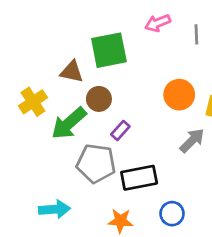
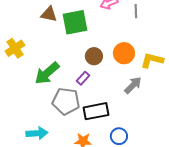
brown triangle: (72, 72) -> (49, 14), moved
brown circle: (99, 99) -> (94, 56), moved
yellow cross: (33, 102) -> (15, 48), moved

